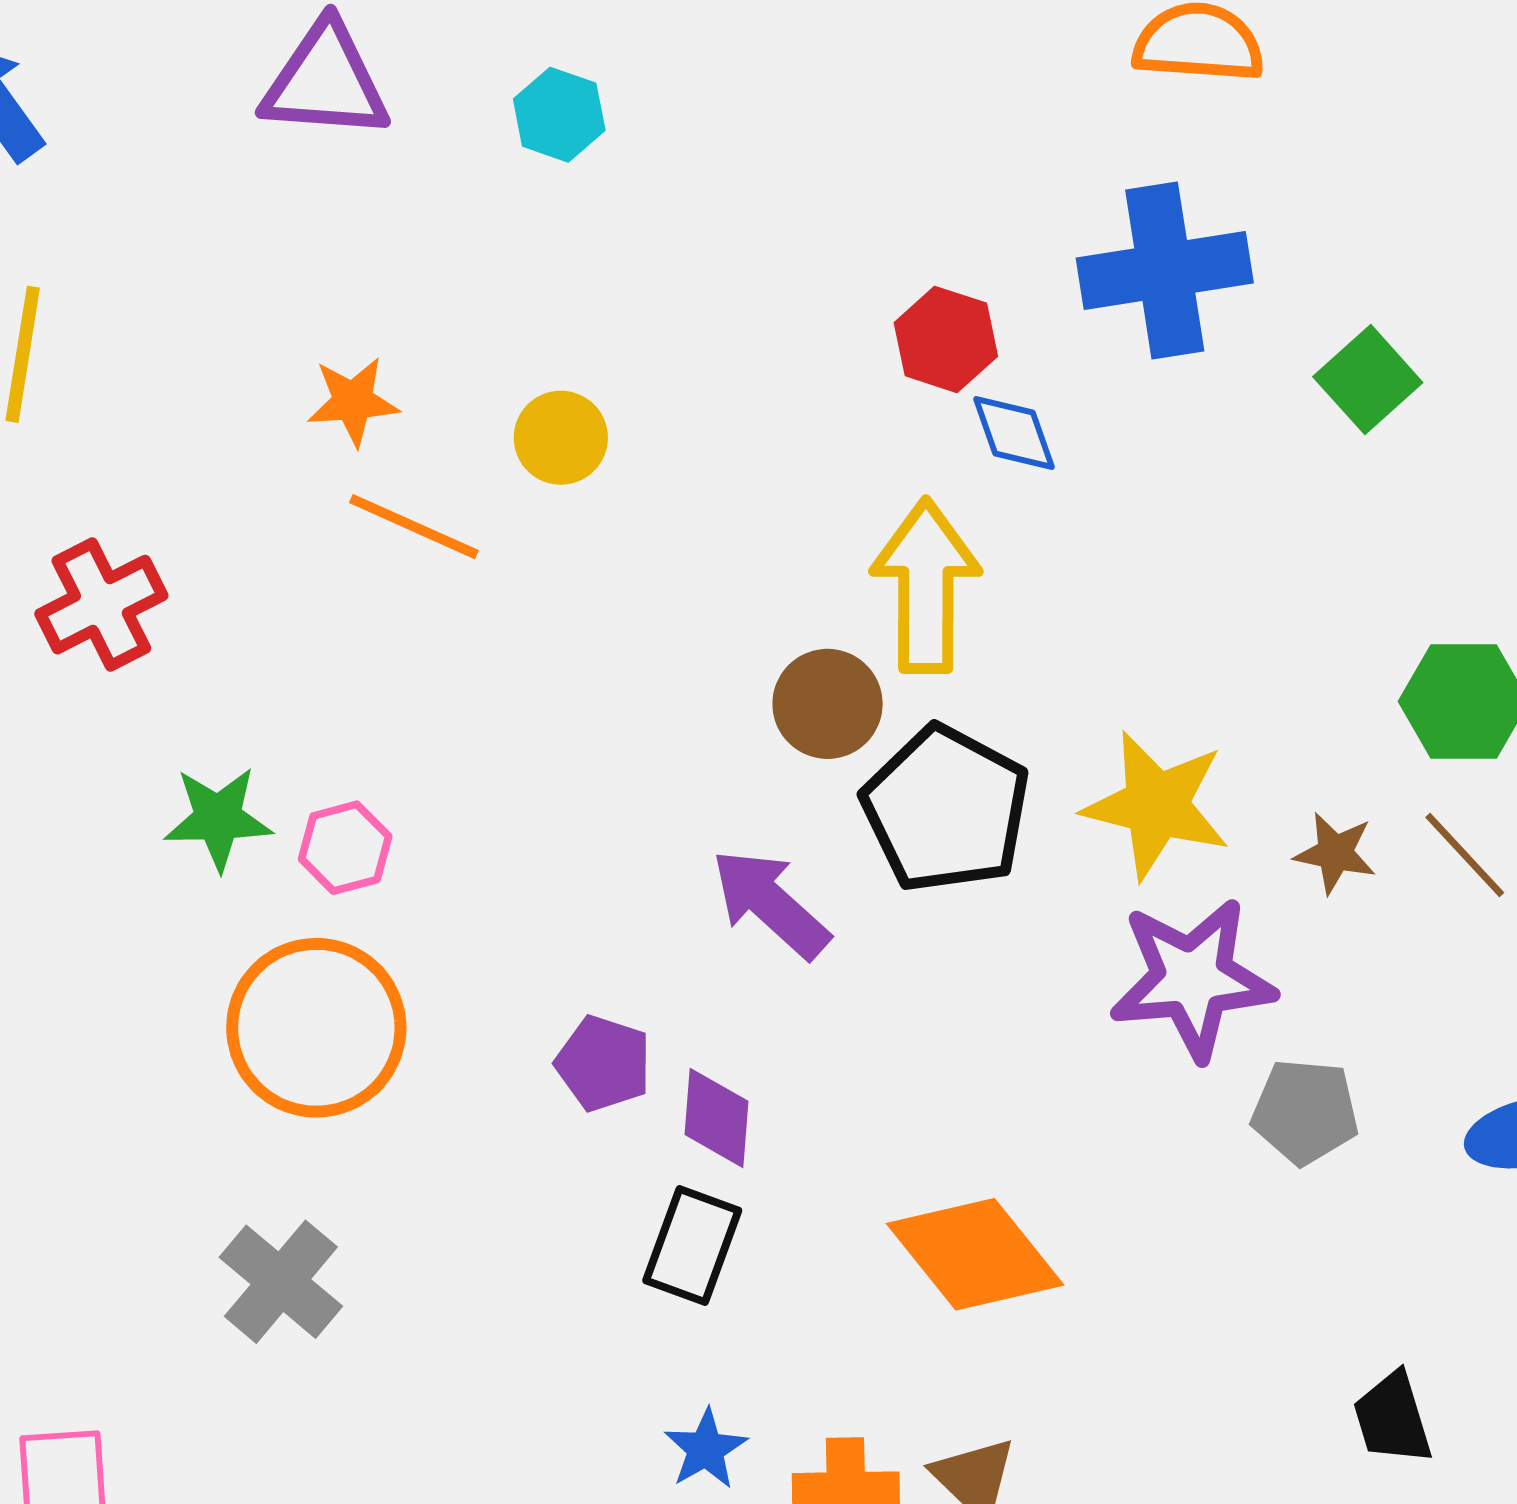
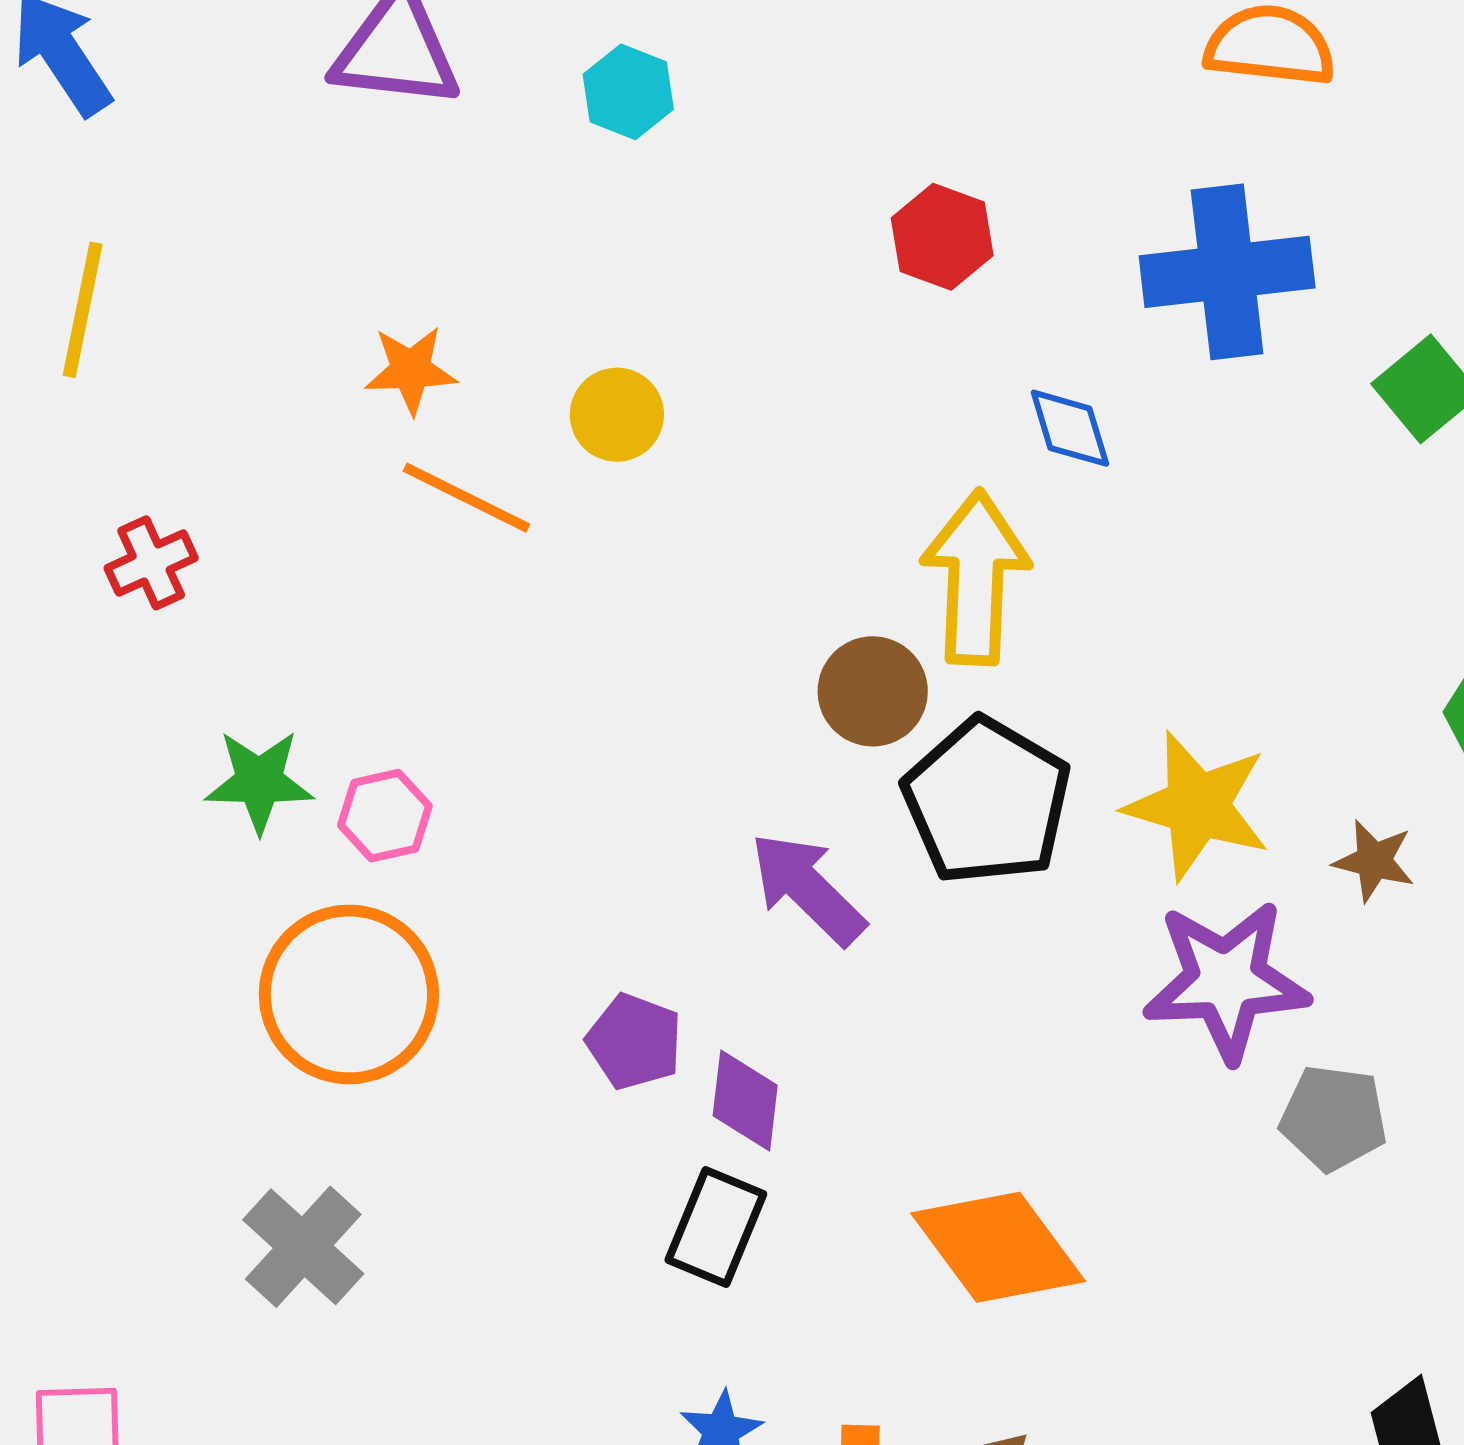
red hexagon: (946, 339) -> (942, 237), moved
red cross: (101, 605) -> (151, 563), size x0.7

